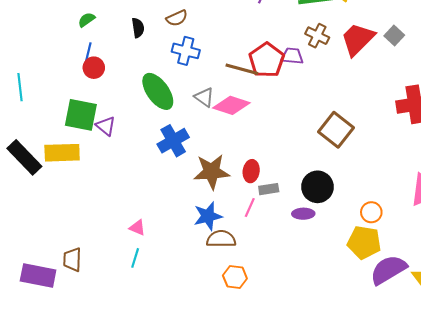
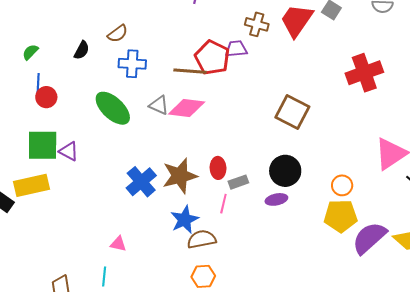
black semicircle: (138, 28) -> (82, 50), turned 48
blue cross: (173, 141) -> (141, 182), moved
cyan line: (135, 258) -> (104, 276), moved
orange hexagon: (235, 277) -> (203, 276), moved

